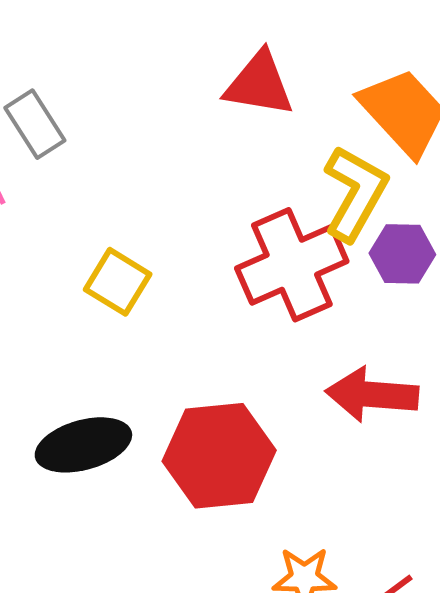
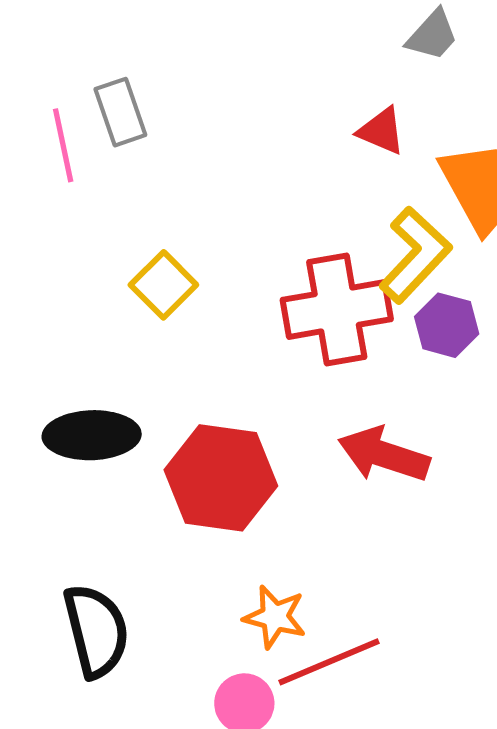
red triangle: (259, 84) -> (381, 131), moved, size x0.7

